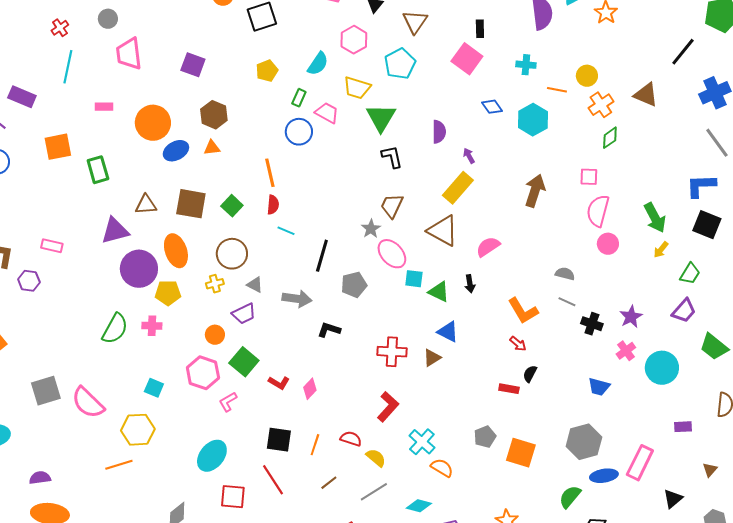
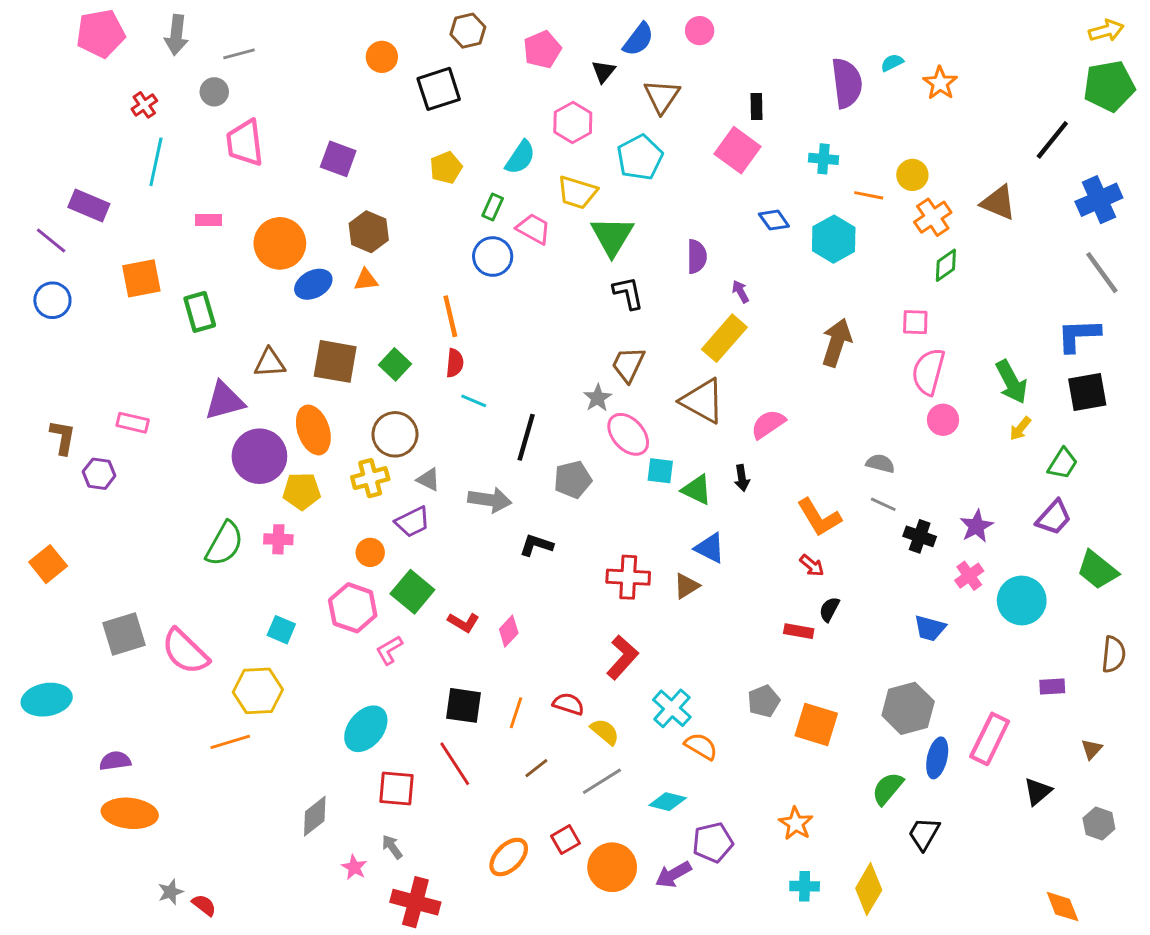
black square: (707, 225) -> (1087, 392), turned -32
yellow cross: (215, 284) -> (370, 478), size x1.4
blue ellipse: (604, 476) -> (937, 758), turned -68

